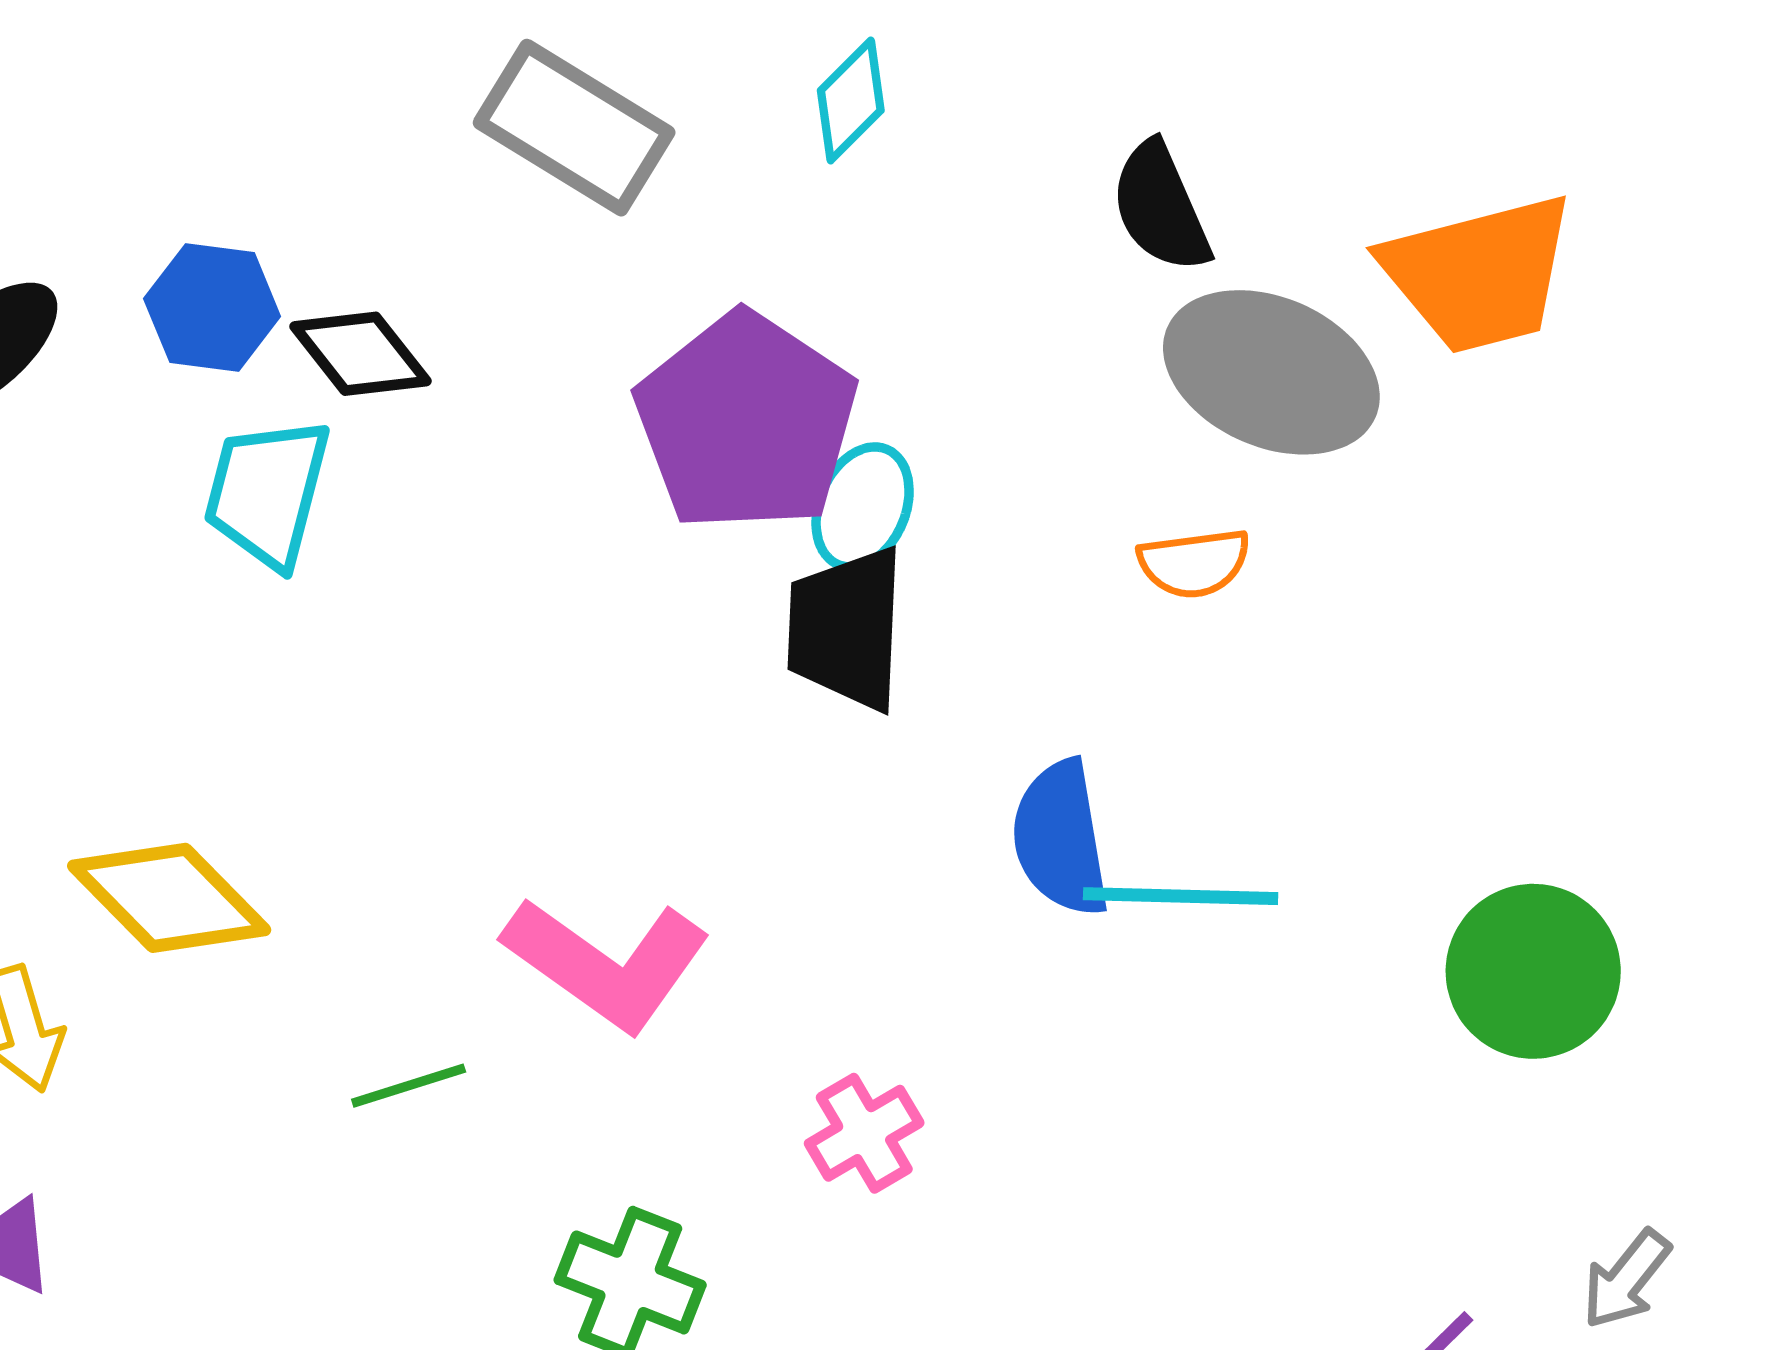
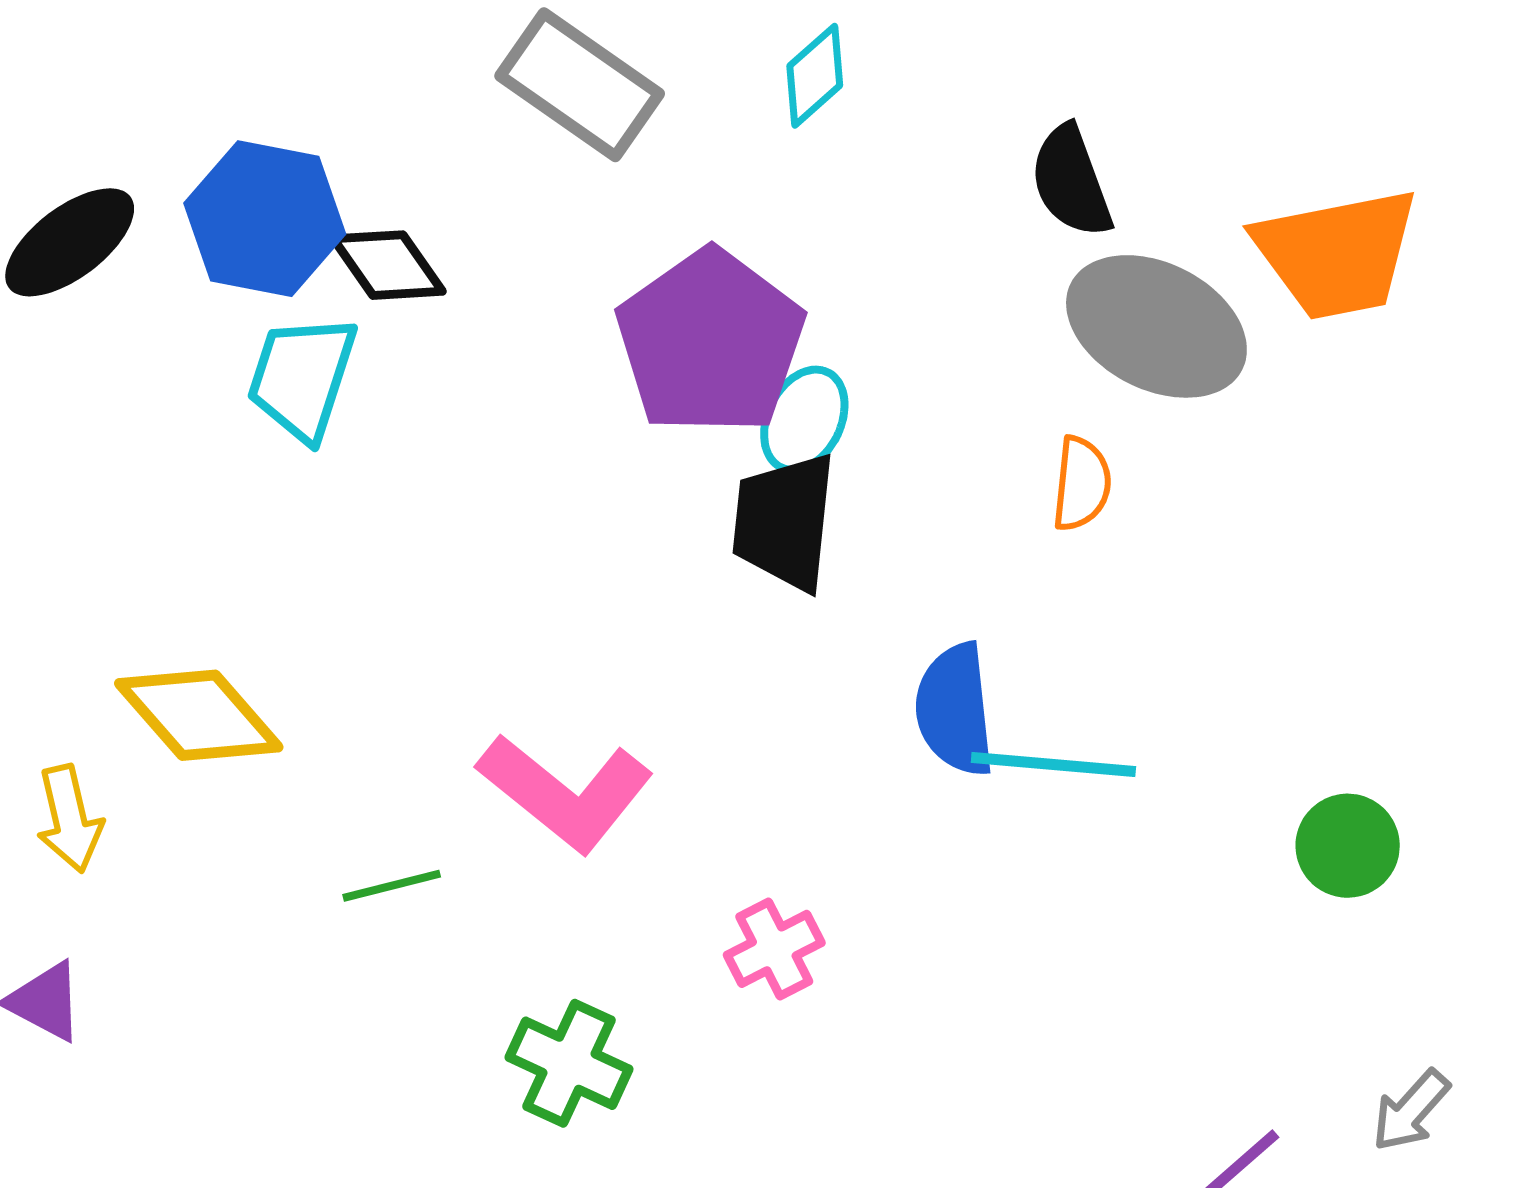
blue hexagon: (212, 308) -> (265, 219), size x1.4
orange semicircle: (1194, 563) -> (1082, 484), turned -80
green circle: (1533, 971) -> (1348, 846), size x0.7

